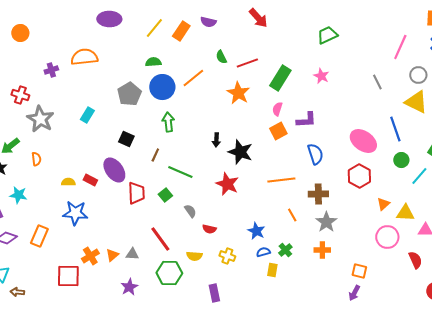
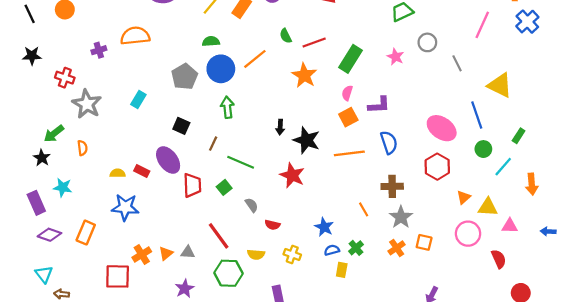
gray circle: (418, 75) -> (427, 42), moved
orange line: (281, 180) -> (349, 153), moved
orange cross: (322, 250) -> (397, 248), turned -35
orange square: (359, 271) -> (424, 242), moved

